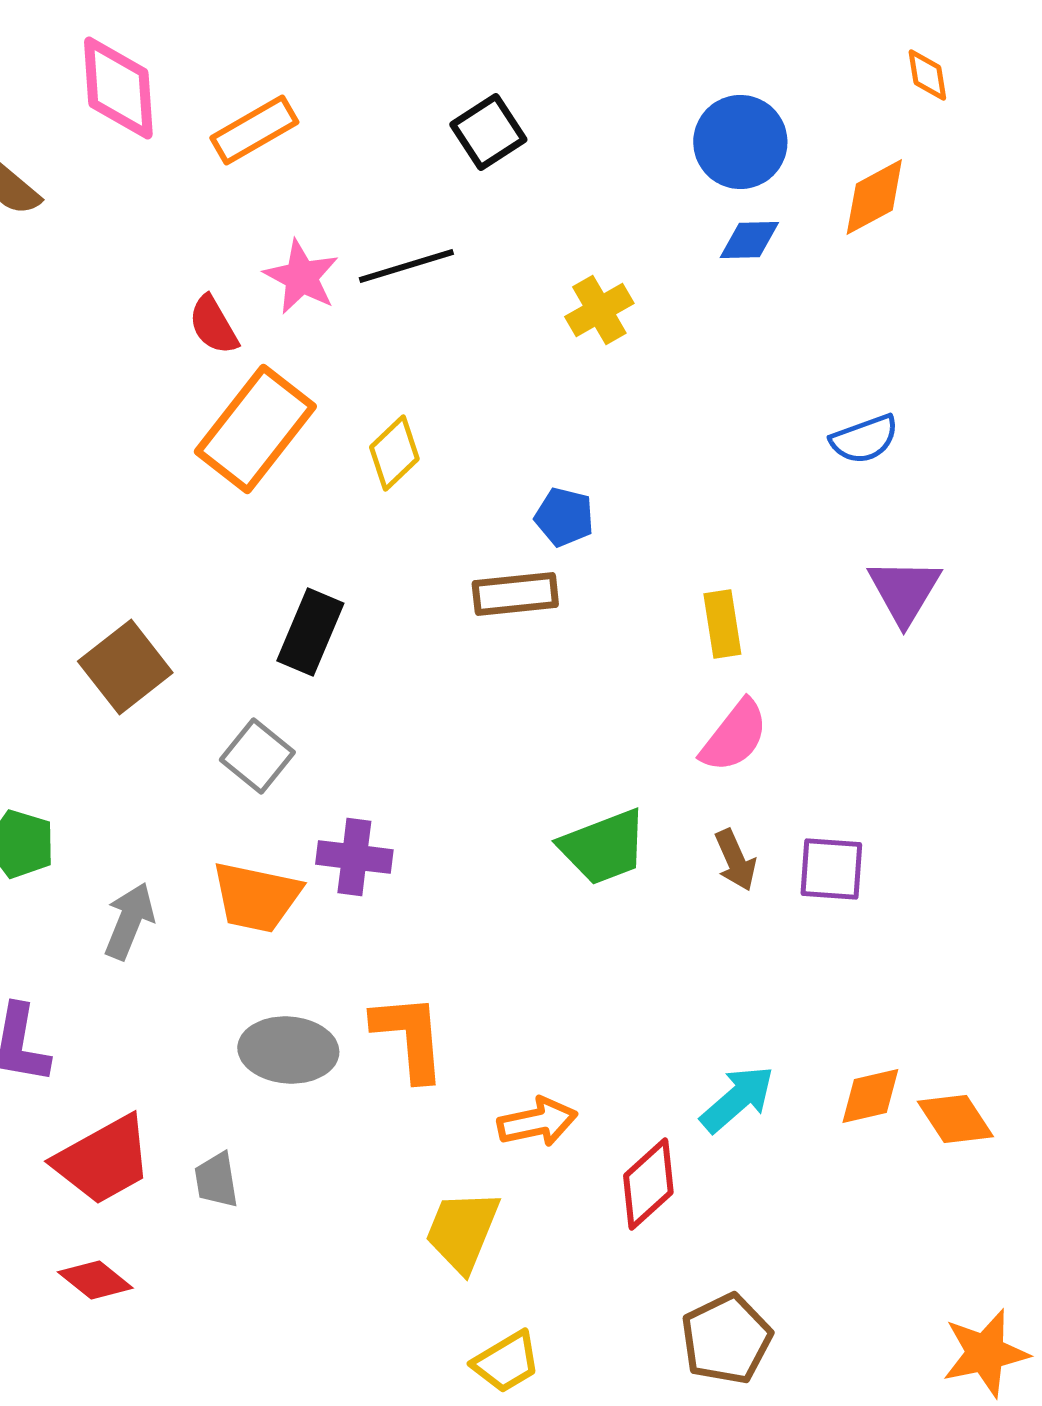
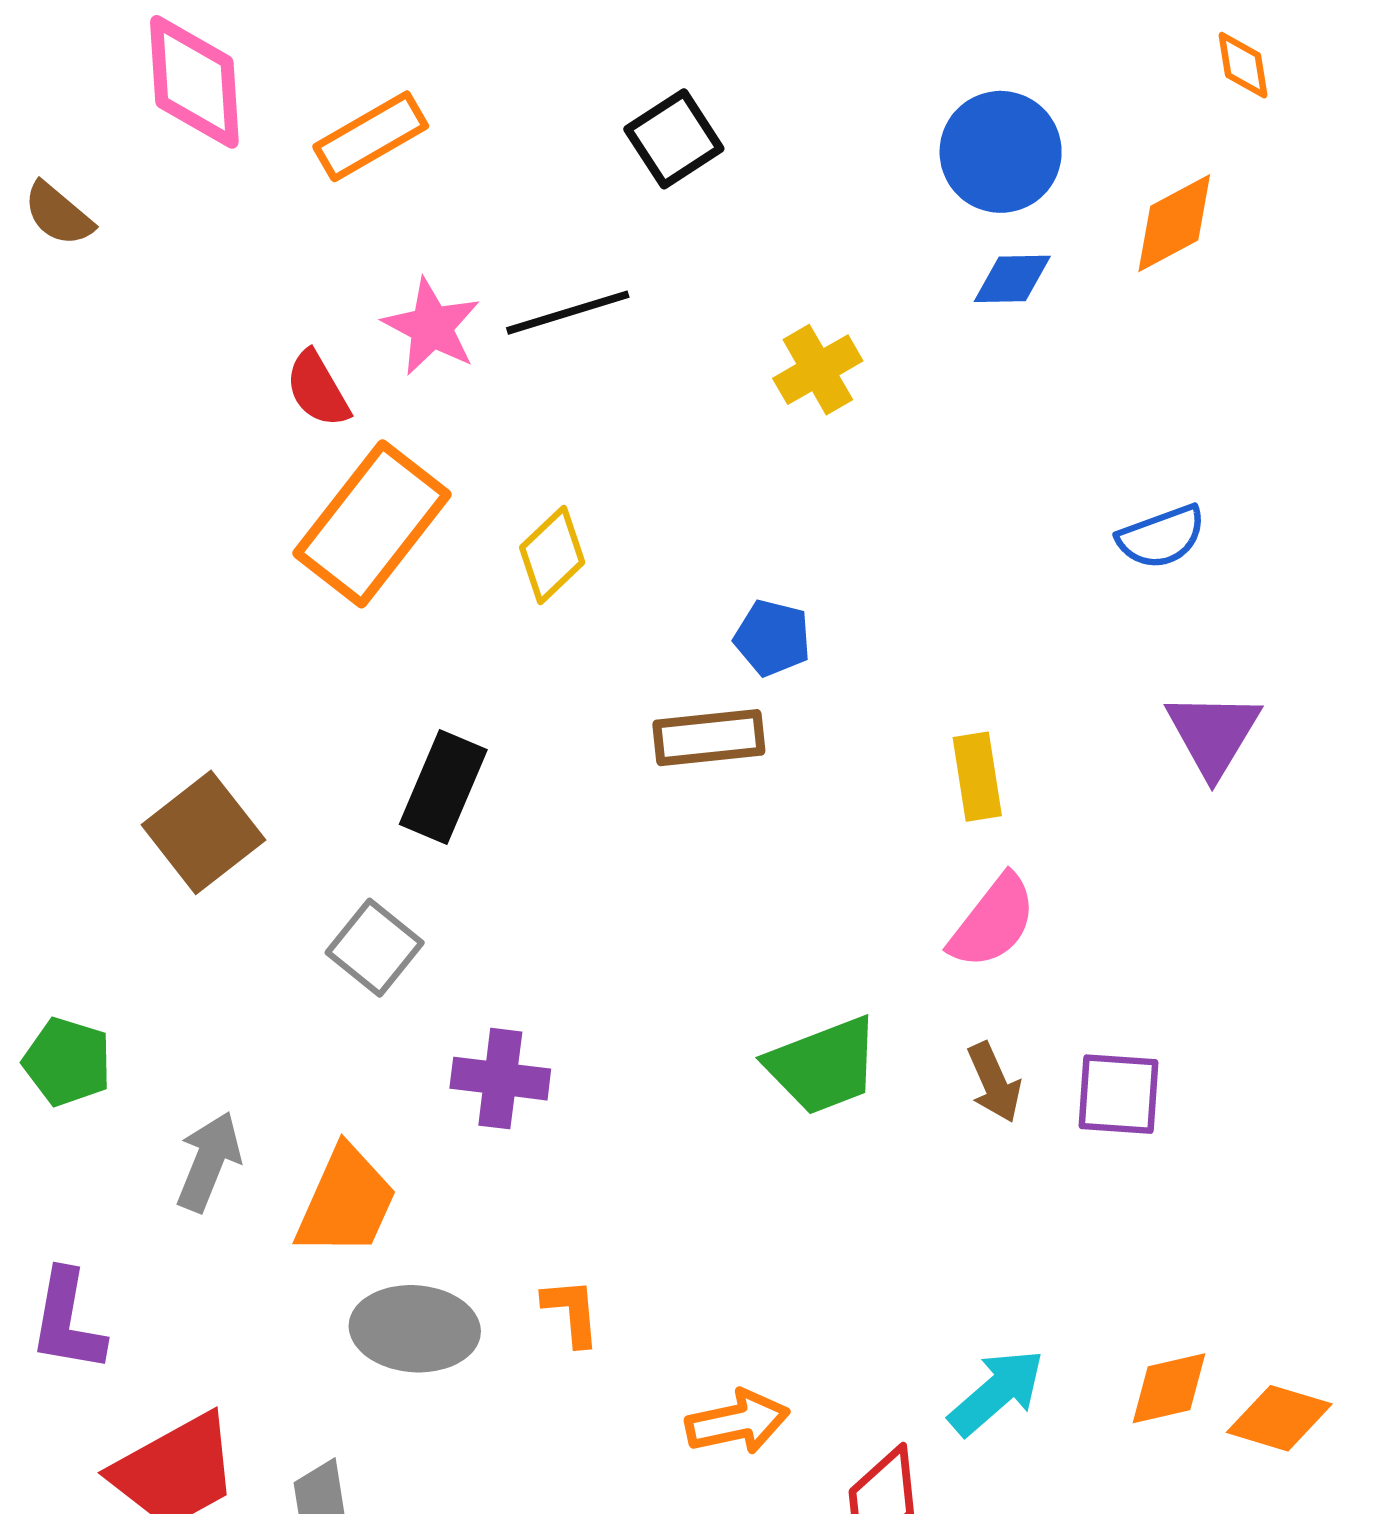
orange trapezoid: (256, 897) -> (346, 1202), moved, turned -78
orange L-shape: (409, 1037) -> (572, 1312), size x0.6
orange diamond: (955, 1119) -> (1279, 1418), turned -40

